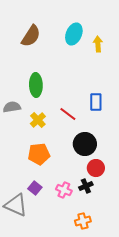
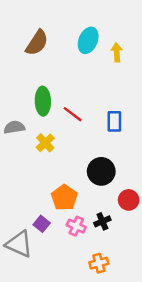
red line: (68, 114) -> (73, 114), moved
orange pentagon: (39, 154) -> (64, 198), moved, turned -30
red circle: (96, 168) -> (129, 200), moved

